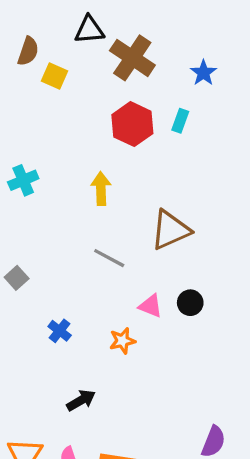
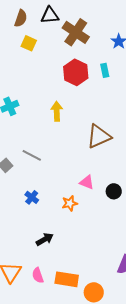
brown semicircle: (28, 51) -> (21, 18), moved
cyan rectangle: (180, 121) -> (105, 70), turned -32
gray line: (109, 258) -> (32, 155), moved
black circle: (190, 303) -> (114, 191), moved

